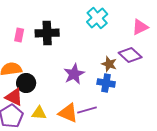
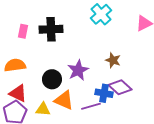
purple diamond: (130, 55) -> (120, 87), moved
black circle: (26, 83) -> (52, 79), moved
blue cross: (106, 83) -> (104, 93), moved
orange triangle: (68, 113) -> (64, 100), moved

